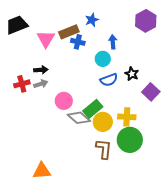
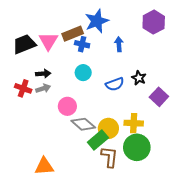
blue star: (92, 20) -> (97, 21), size x1.6
black trapezoid: (17, 25) -> (24, 44), moved
cyan circle: (103, 59) -> (83, 73), moved
red cross: (22, 84) -> (23, 88), turned 35
green rectangle: (93, 109) -> (98, 140), moved
orange triangle: (42, 171) -> (44, 166), moved

